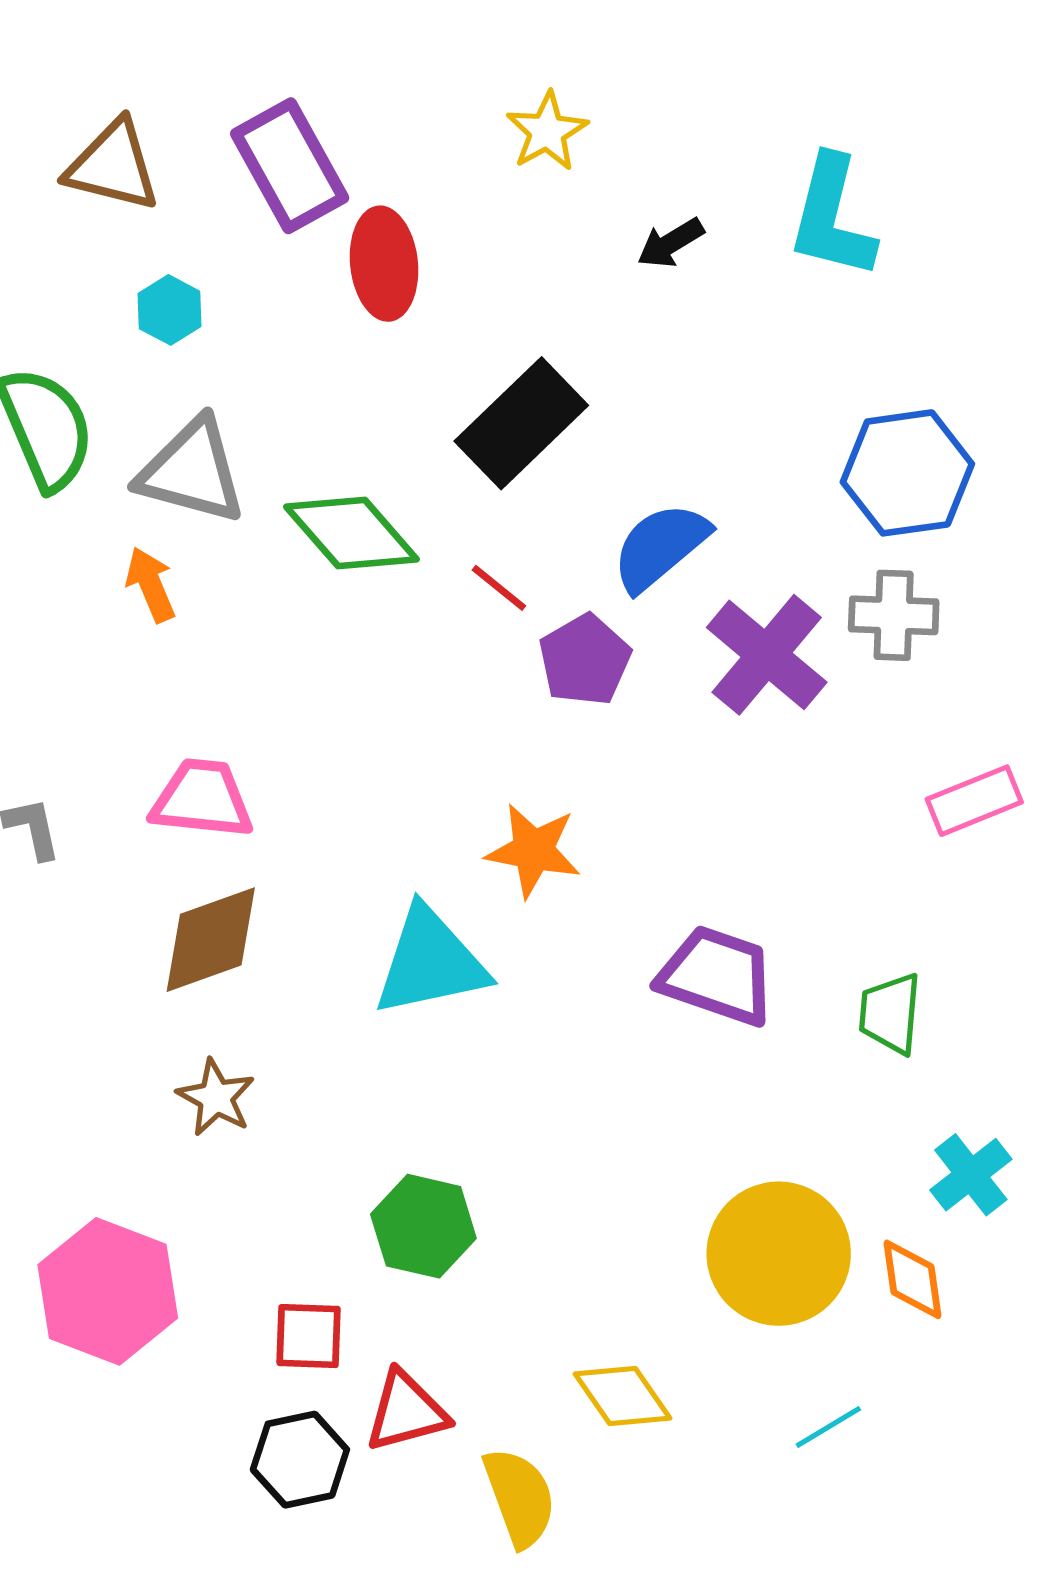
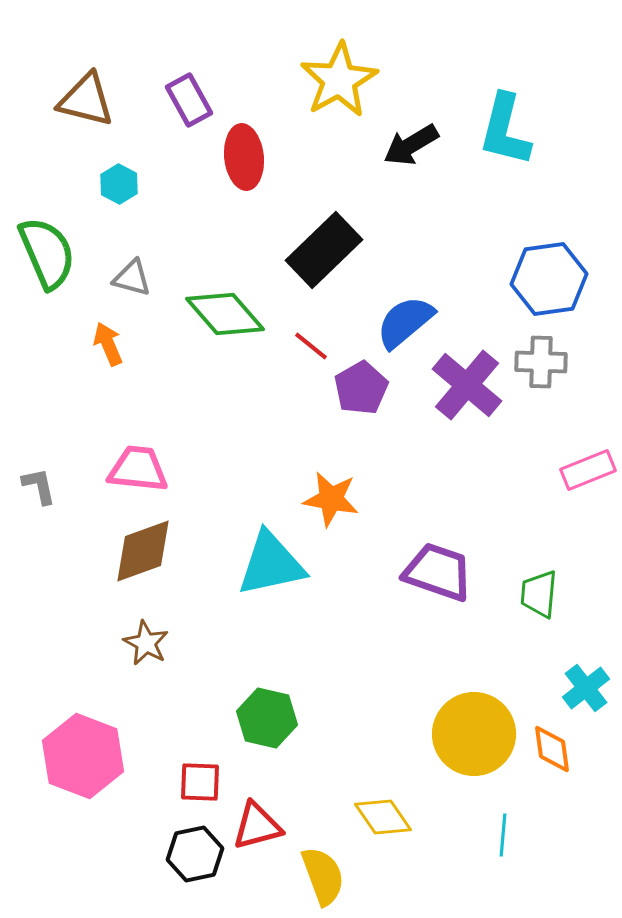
yellow star: (547, 131) -> (339, 80), size x1.6
purple rectangle: (290, 166) -> (189, 100), size x0.7
black arrow: (671, 243) -> (411, 145), size x1.4
gray triangle: (192, 471) -> (132, 278), size x0.6
cyan line: (828, 1427) -> (503, 835), turned -54

